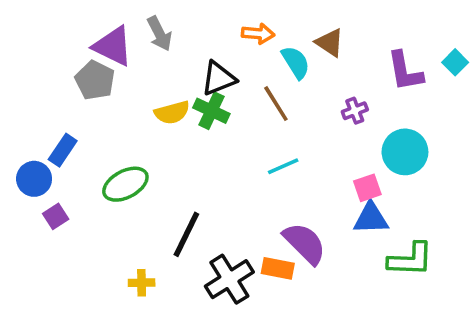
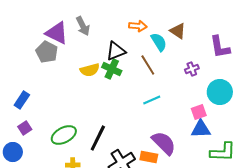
blue rectangle: (63, 150) -> (22, 100), moved
blue circle: (34, 179) -> (13, 152), moved
green ellipse: (125, 184) -> (64, 135), moved

